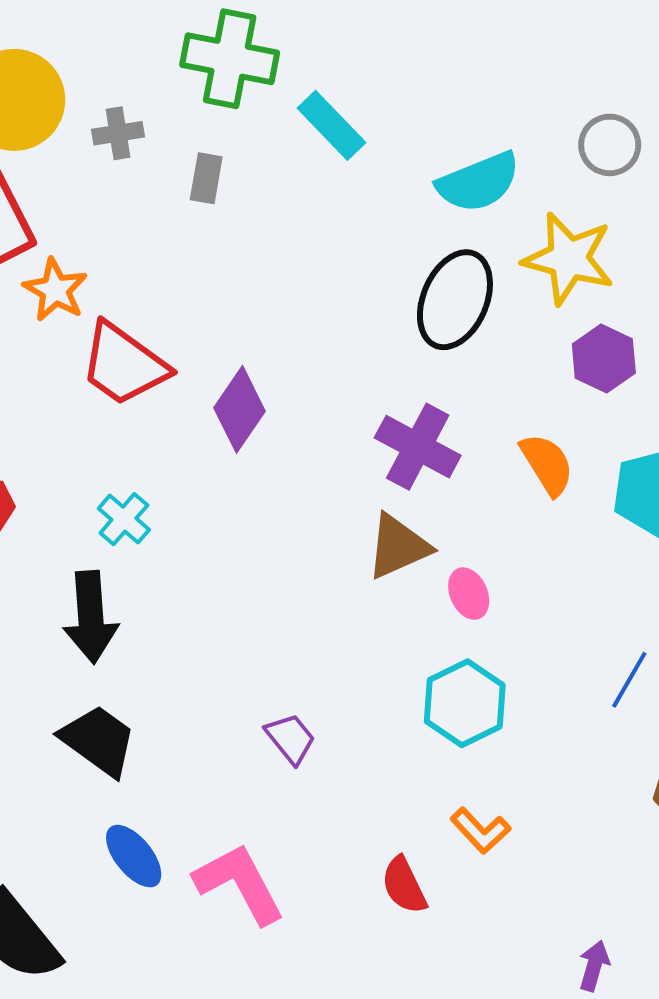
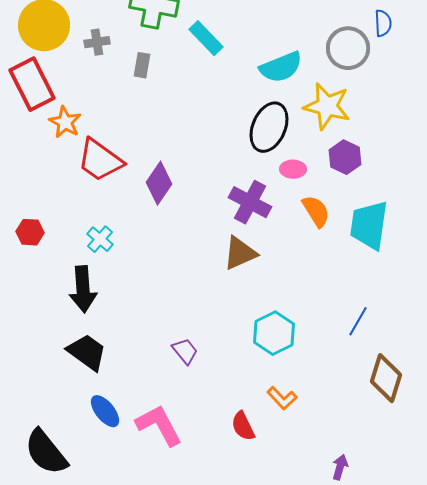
gray circle: (610, 145) -> (348, 48), size x1.4
pink ellipse: (469, 594) -> (293, 169), moved, turned -65

